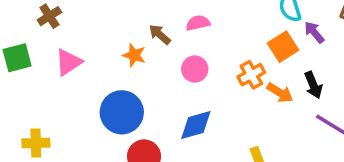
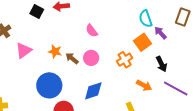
pink semicircle: (198, 23) -> (92, 31), turned -112
brown arrow: (160, 34) -> (72, 58), moved
pink triangle: (68, 62) -> (24, 50), moved
orange arrow: (280, 93) -> (144, 85), moved

